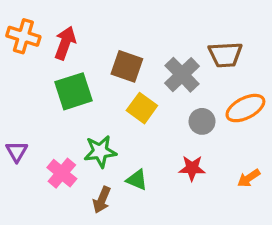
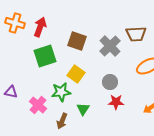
yellow square: (142, 108) -> (76, 74), moved
gray circle: (202, 121) -> (110, 82), moved
purple triangle: (17, 151) -> (11, 92), turned -48
green triangle: (137, 180) -> (83, 109), turned 40

